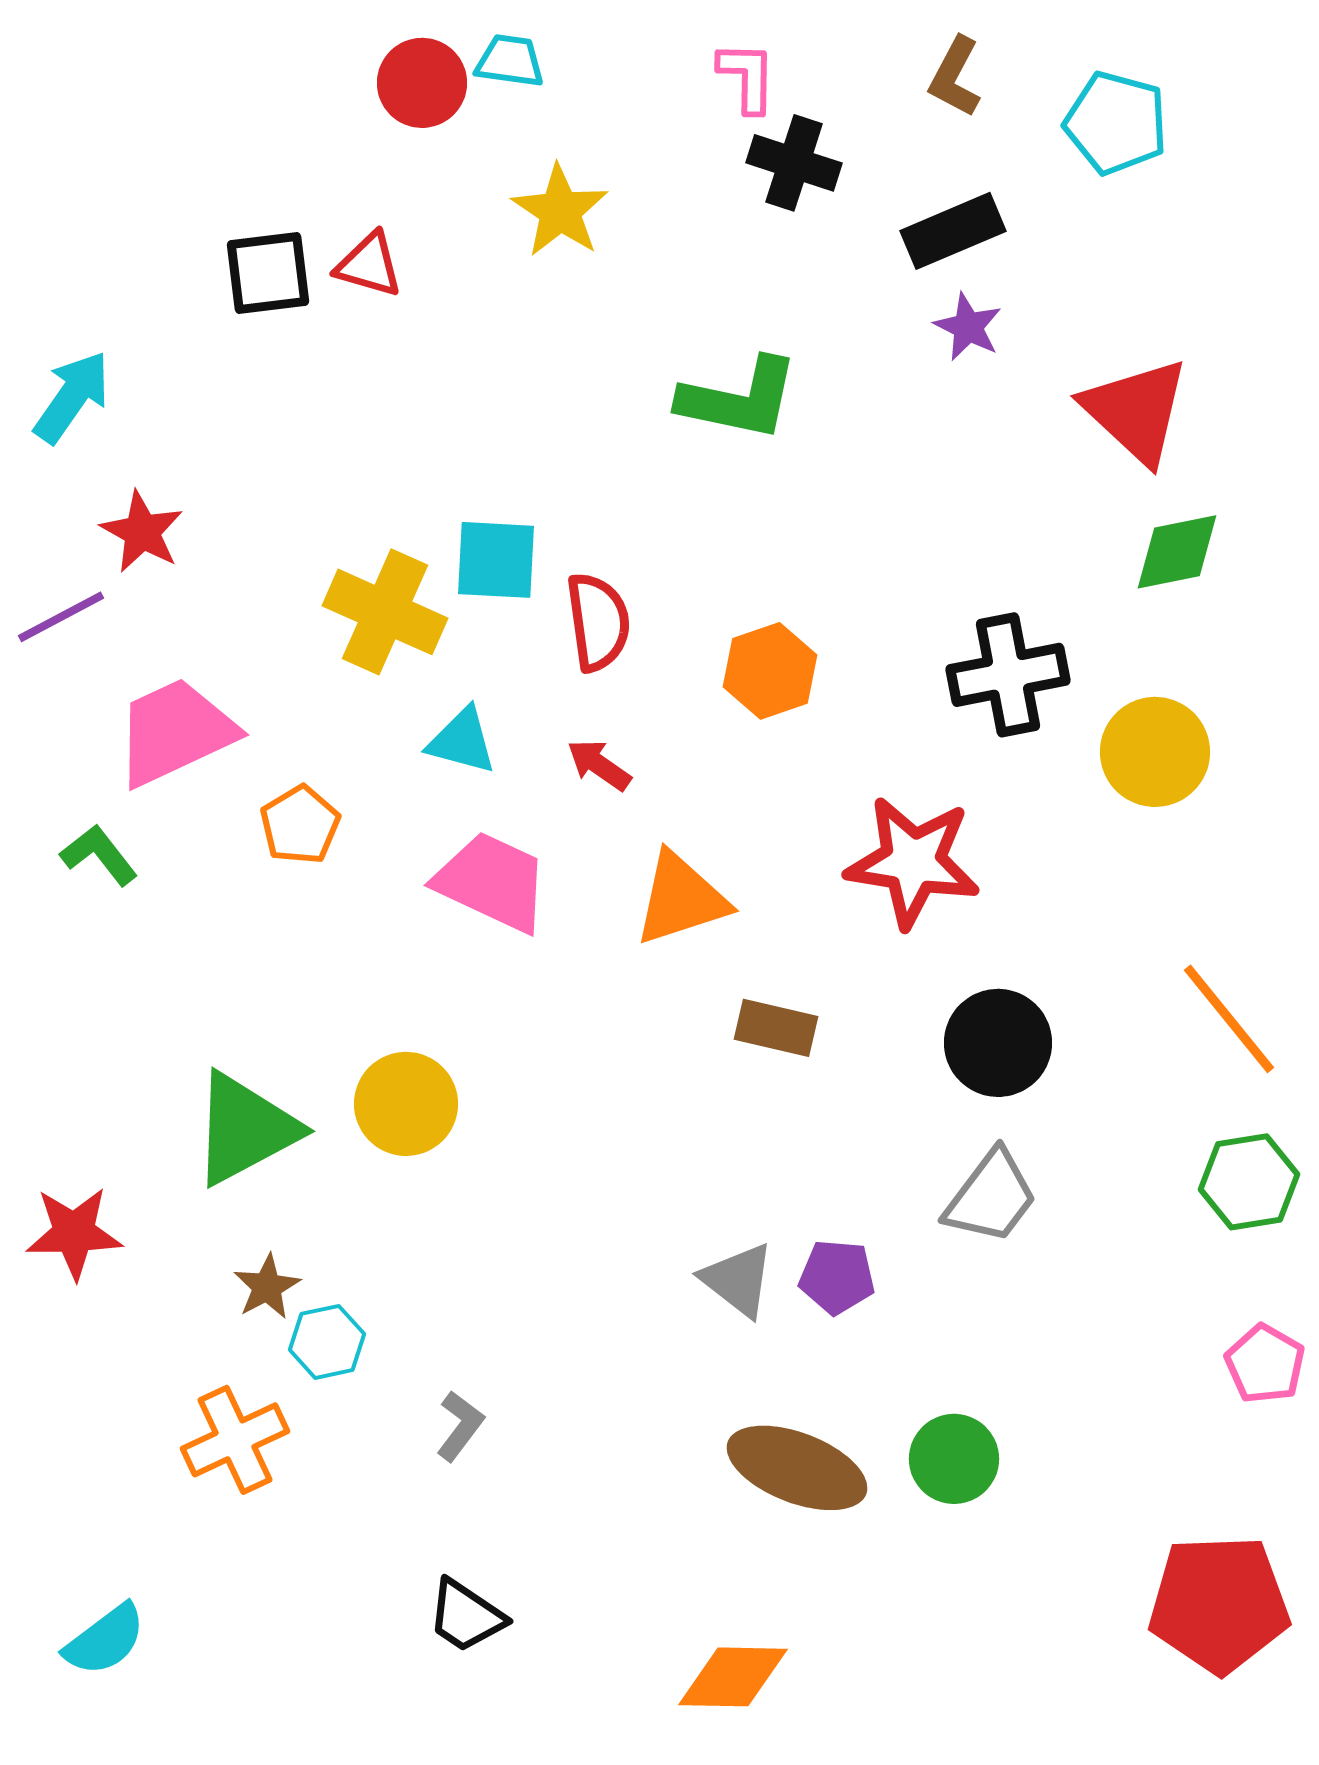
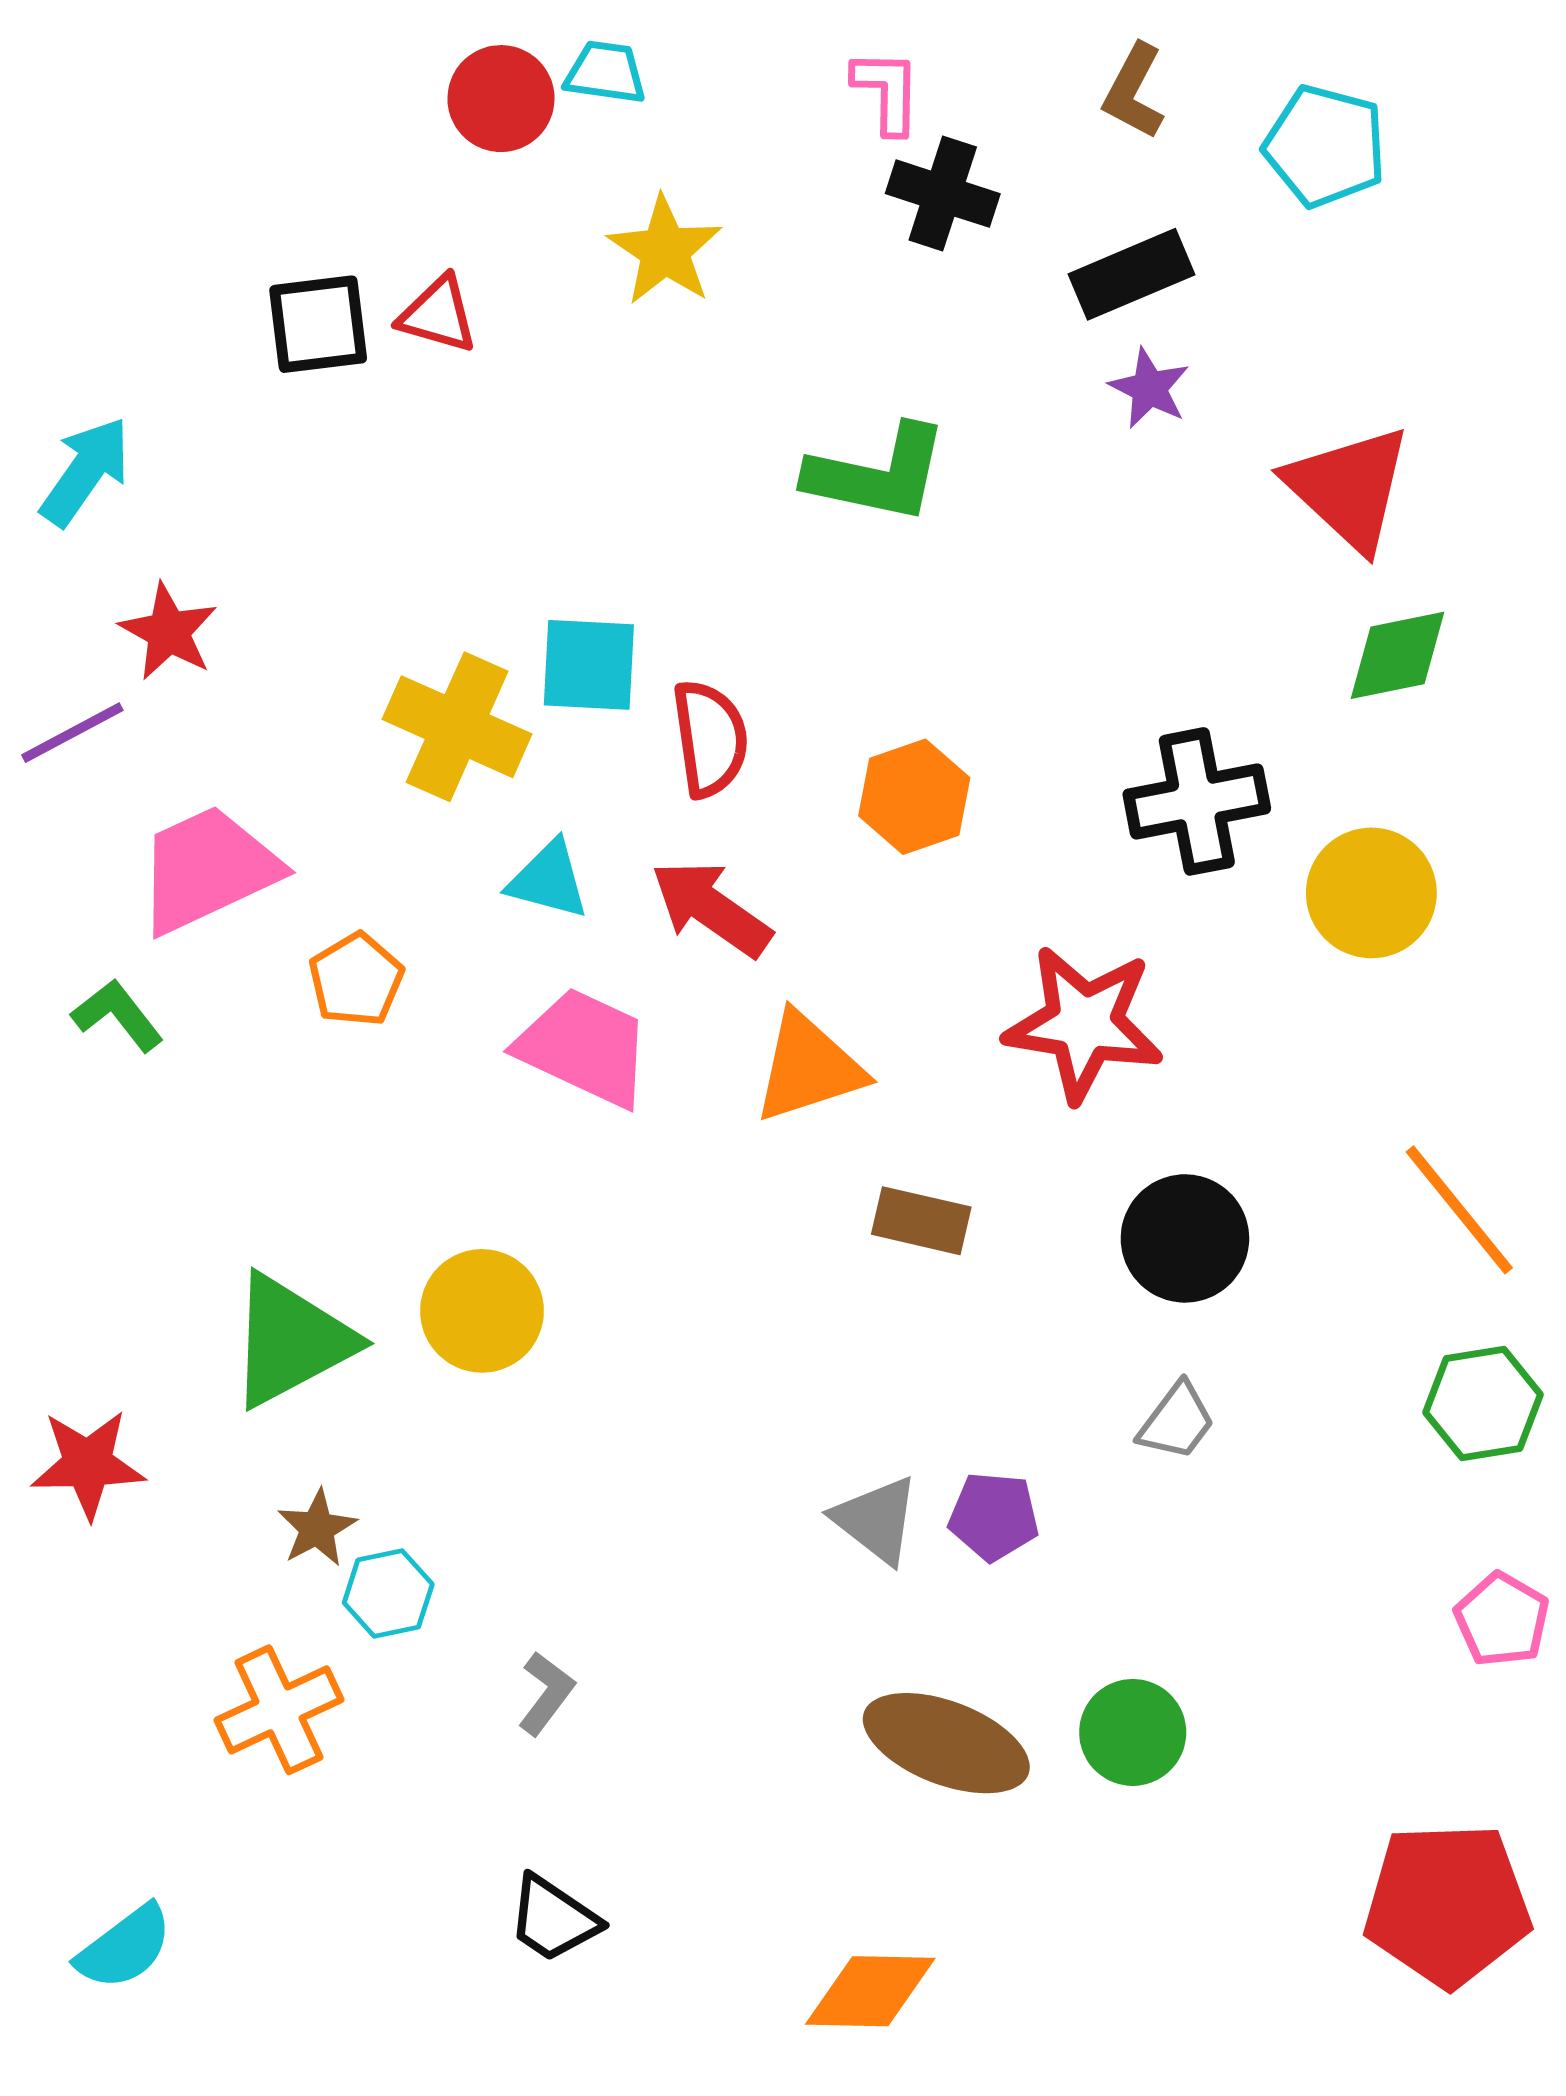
red arrow: (599, 765) -> (711, 908), size x1.6
gray trapezoid: (991, 1197) -> (1177, 1421), size x0.7

